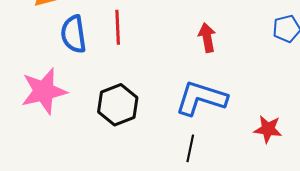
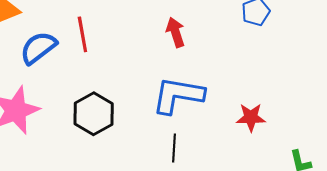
blue semicircle: (74, 34) -> (38, 48), turned 69

